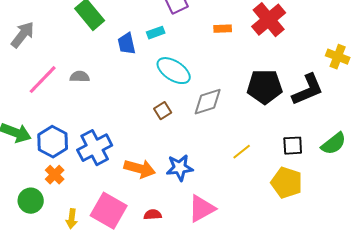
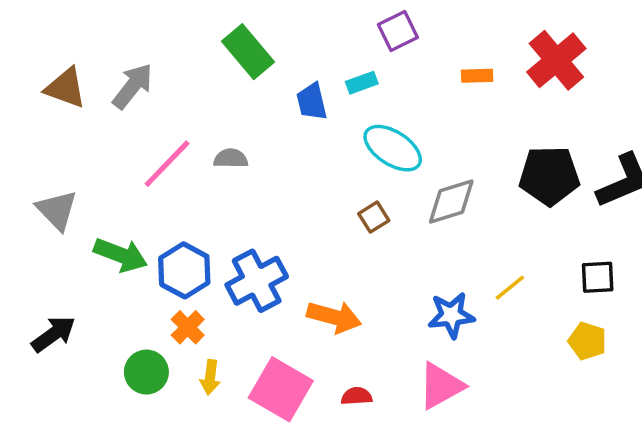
blue star: (180, 168) -> (451, 315), moved
yellow pentagon: (287, 183) -> (587, 341), size x0.7
yellow arrow: (72, 219) -> (210, 377), moved

